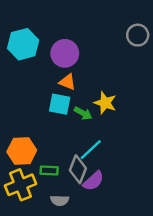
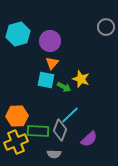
orange triangle: (67, 82) -> (52, 63), turned 48
green rectangle: (49, 170) -> (38, 131), size x1.5
purple semicircle: (93, 181) -> (89, 139), moved
gray semicircle: (60, 200) -> (54, 154), moved

